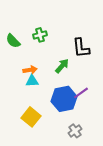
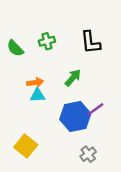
black L-shape: (81, 48) -> (91, 42), moved
yellow square: (31, 117) -> (26, 146), moved

